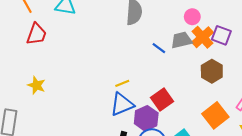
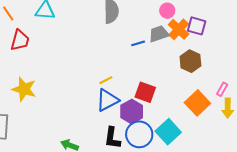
blue line: (159, 48) -> (138, 43), turned -48
yellow star: (36, 85) -> (24, 89), size x1.4
red square: (162, 99) -> (145, 92), turned -30

